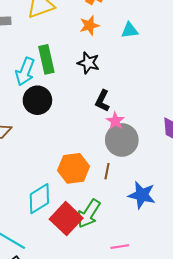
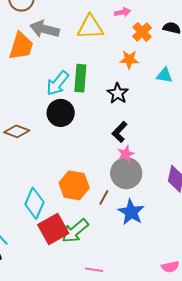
blue star: (142, 195) -> (131, 212), moved
cyan diamond: (39, 199) -> (34, 203), turned -52

